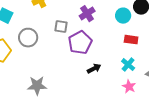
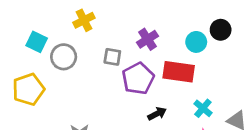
gray circle: (28, 38) -> (64, 57), moved
red rectangle: (131, 40) -> (179, 72), moved, size x1.6

